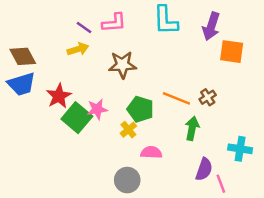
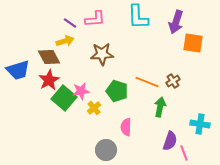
brown diamond: (23, 56) -> (49, 57), moved
yellow cross: (128, 130) -> (94, 108), moved
pink semicircle: (151, 152) -> (126, 127), turned -90

